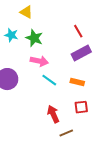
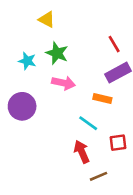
cyan star: (11, 35) -> (27, 61), moved
cyan line: (49, 80) -> (88, 123), moved
orange rectangle: (77, 82) -> (102, 99), moved

